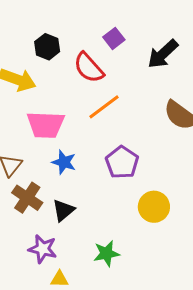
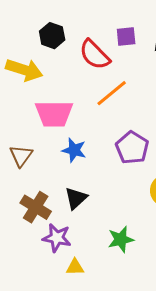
purple square: (114, 38) -> (126, 36), moved, turned 35
brown cross: (27, 198) -> (36, 207), moved

